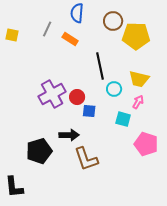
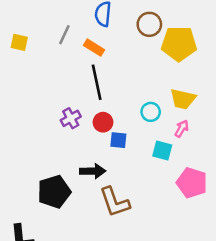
black line: (100, 66) -> (97, 82), moved
purple cross: (52, 94) -> (71, 118), size x0.6

